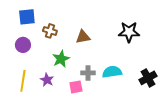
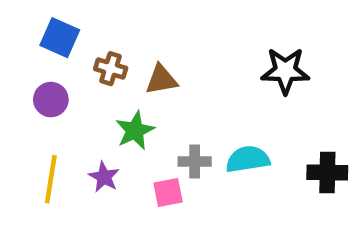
blue square: (27, 17) -> (60, 38), turned 30
brown triangle: (83, 37) -> (161, 80), moved
black cross: (148, 78) -> (327, 173), turned 30

